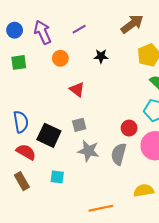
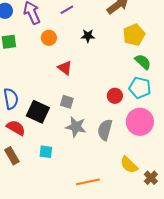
gray square: (79, 125) -> (67, 102), turned 32
red circle: (129, 128) -> (115, 96), moved
yellow semicircle: (144, 190) -> (129, 165), turned -126

